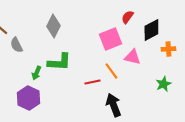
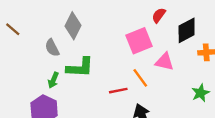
gray semicircle: (16, 45) -> (52, 48), moved

